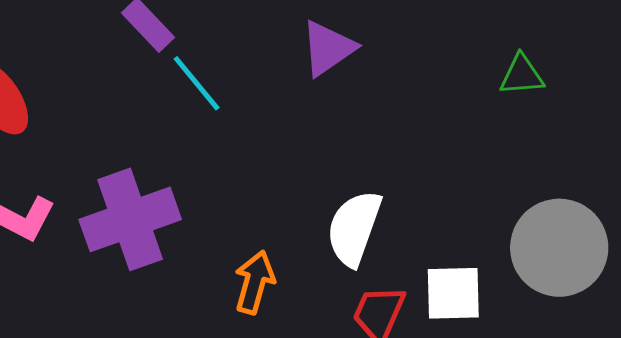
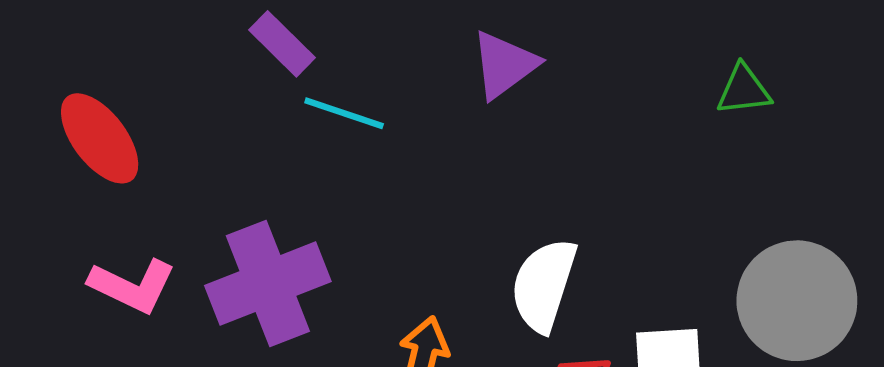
cyan line: (197, 83) -> (344, 113), turned -30

